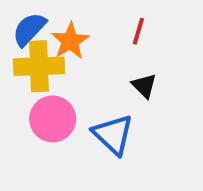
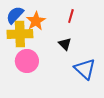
black triangle: (144, 86) -> (65, 44), moved
blue triangle: (113, 134) -> (85, 69), moved

